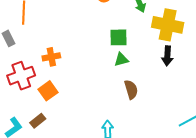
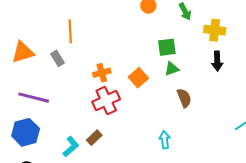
yellow cross: (168, 25) -> (215, 30), size x0.7
red cross: (21, 76) -> (106, 100), moved
orange square: (48, 91) -> (138, 78), moved

